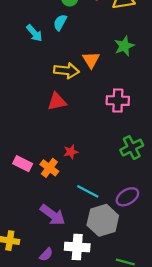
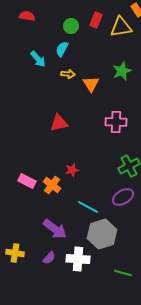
yellow arrow: (66, 71) -> (68, 74), moved, size x0.6
purple ellipse: (127, 197) -> (123, 197), moved
purple semicircle: (46, 255) -> (49, 258), moved

